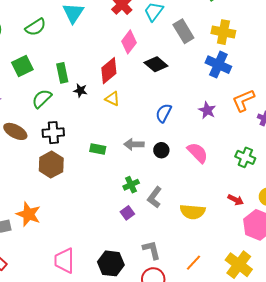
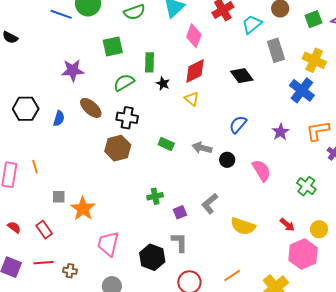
pink diamond: (129, 42) -> (194, 36), moved, turned -30
green cross: (131, 185) -> (155, 196), moved
orange star: (28, 214) -> (83, 209), moved
gray L-shape: (152, 250) -> (180, 242), moved

